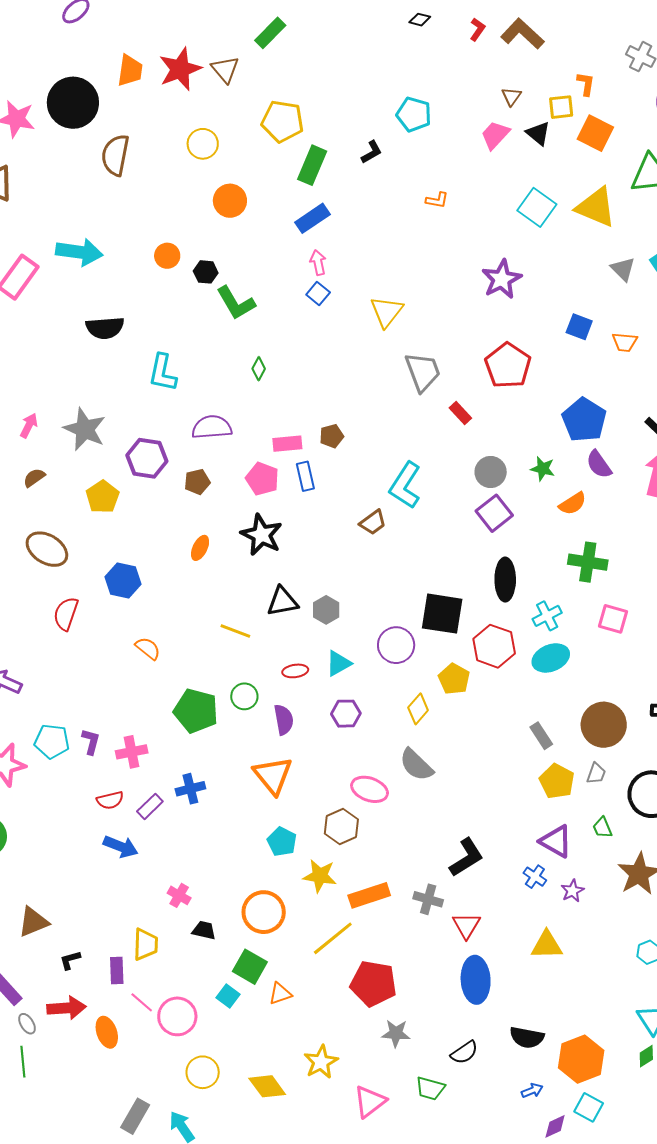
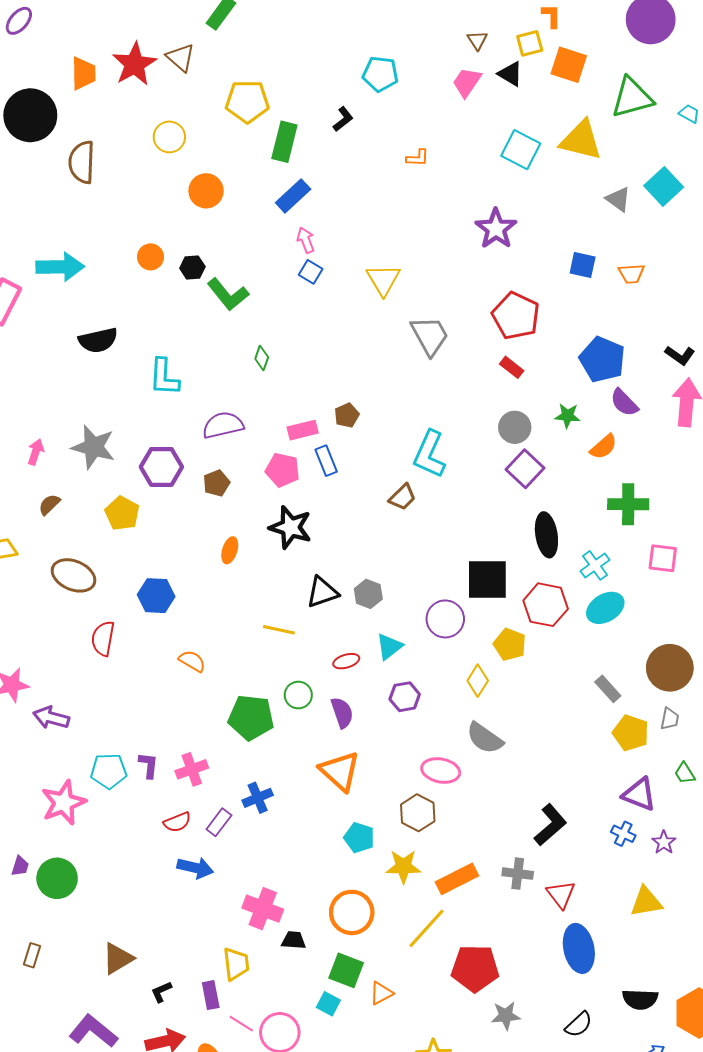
red rectangle: (460, 413) -> (512, 367), moved
pink cross: (179, 895) -> (263, 909), size x1.6

